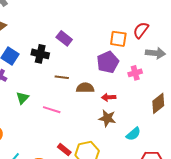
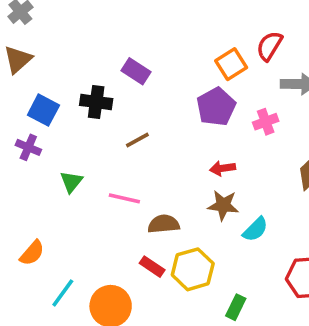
orange square: (118, 39) -> (231, 64), turned -36
brown line: (62, 77) -> (137, 140), turned -32
brown semicircle: (85, 88) -> (164, 224), moved
cyan semicircle: (133, 134) -> (255, 229), moved

